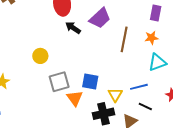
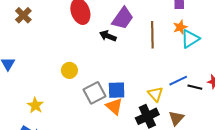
black arrow: (73, 28) -> (108, 36), moved
cyan triangle: (157, 62) -> (190, 39), moved
blue square: (90, 81) -> (117, 90), moved
black line: (145, 106) -> (195, 87), moved

